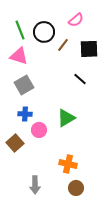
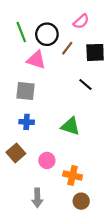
pink triangle: (19, 56) -> (36, 60), moved
gray square: (24, 85) -> (26, 91), turned 36
green triangle: (66, 118) -> (70, 126), turned 48
pink circle: (39, 130) -> (47, 160), moved

